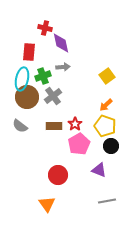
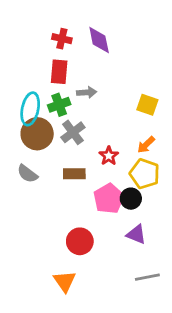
purple diamond: (61, 43) -> (99, 40), moved
red rectangle: (29, 52) -> (59, 72), moved
yellow square: (107, 76) -> (147, 105), turned -35
red star: (75, 124) -> (109, 156), moved
black circle: (111, 146) -> (131, 199), moved

